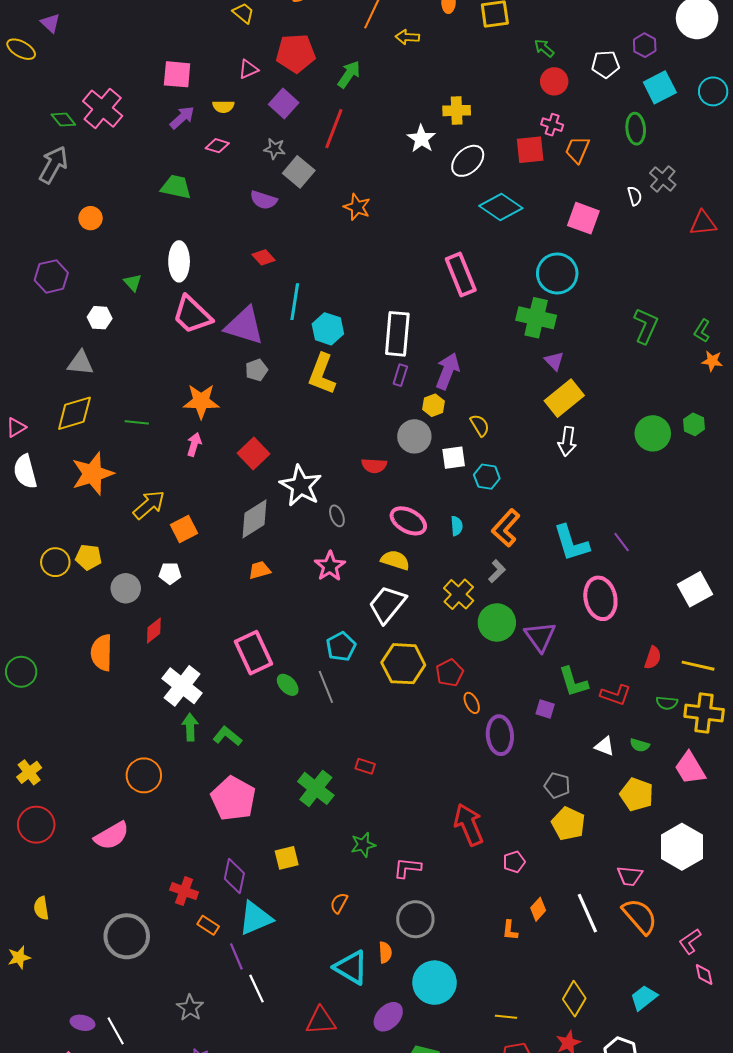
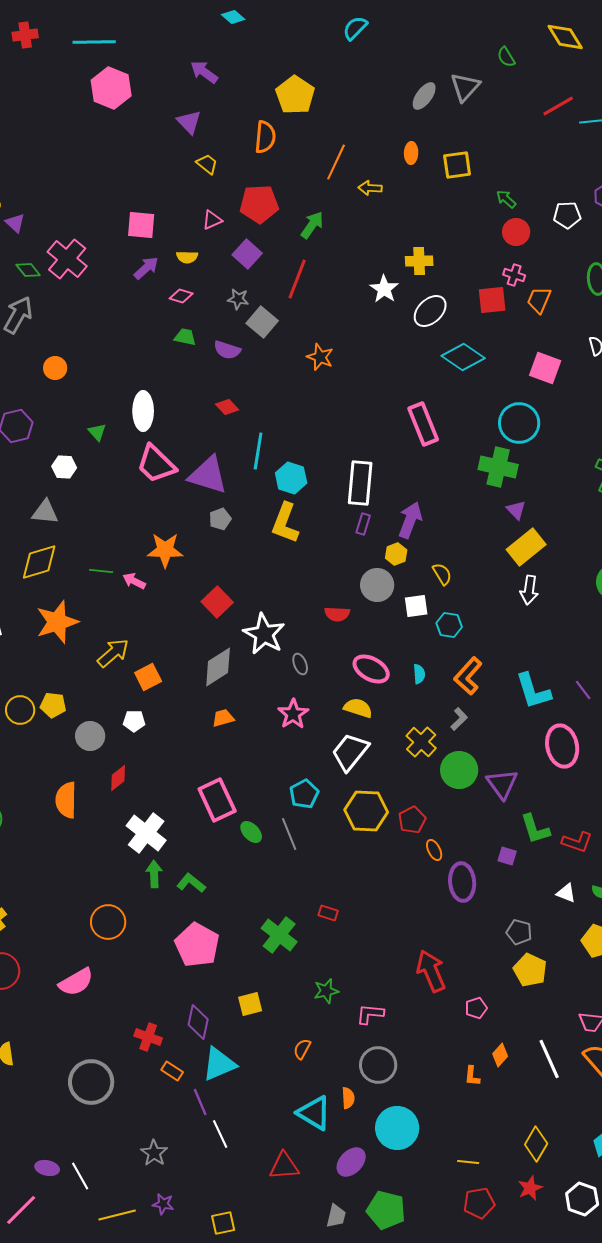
purple triangle: (50, 23) -> (15, 223), moved
green trapezoid: (176, 187) -> (185, 337), moved, size x0.7
pink arrow: (194, 444) -> (134, 581), moved, turned -80

